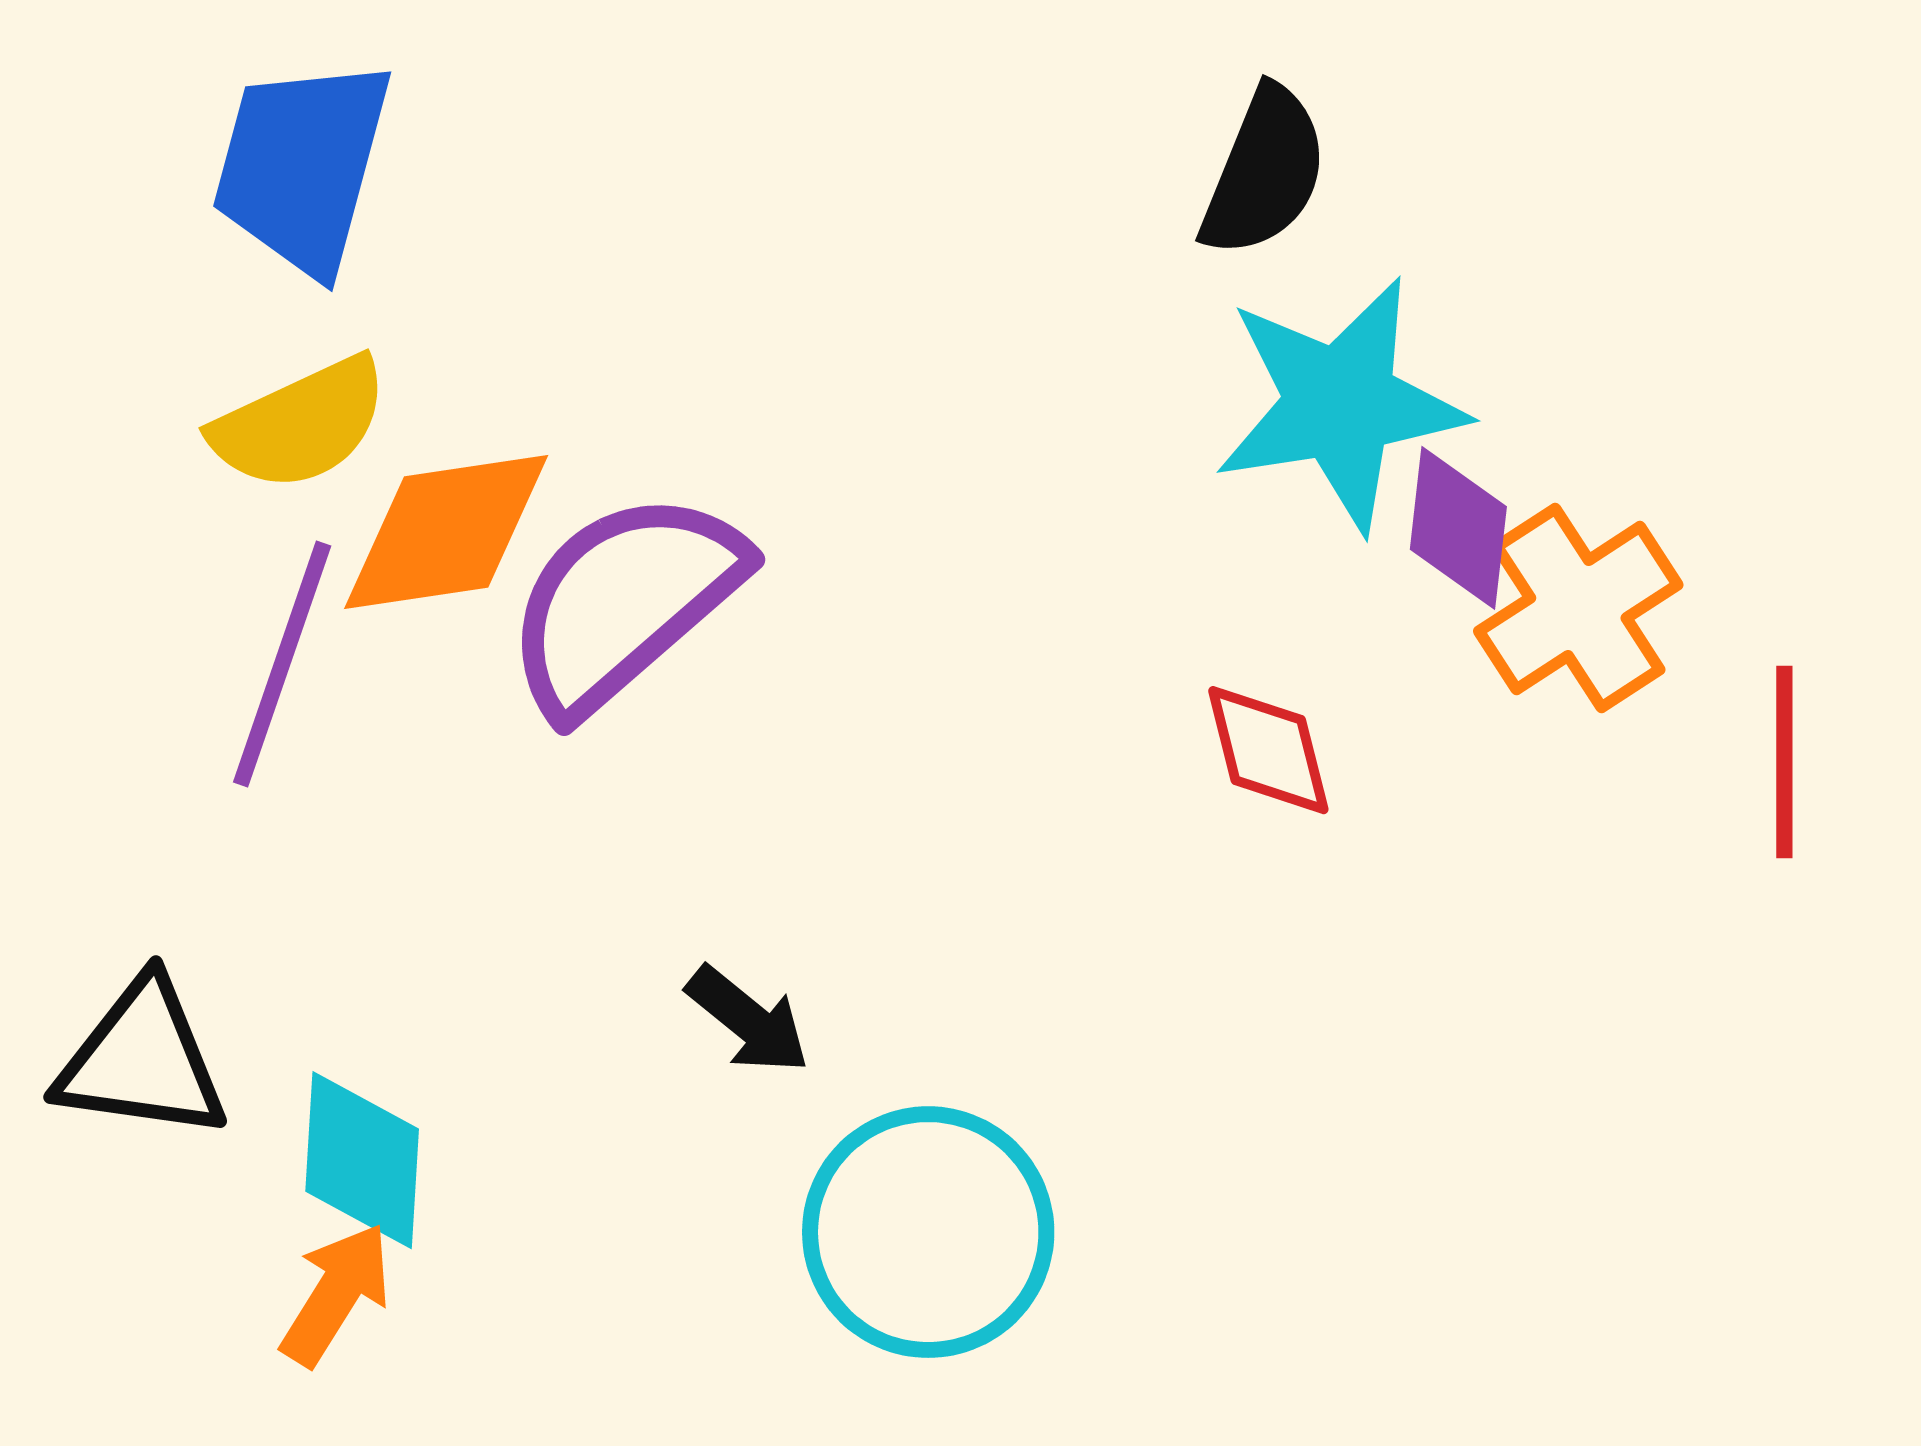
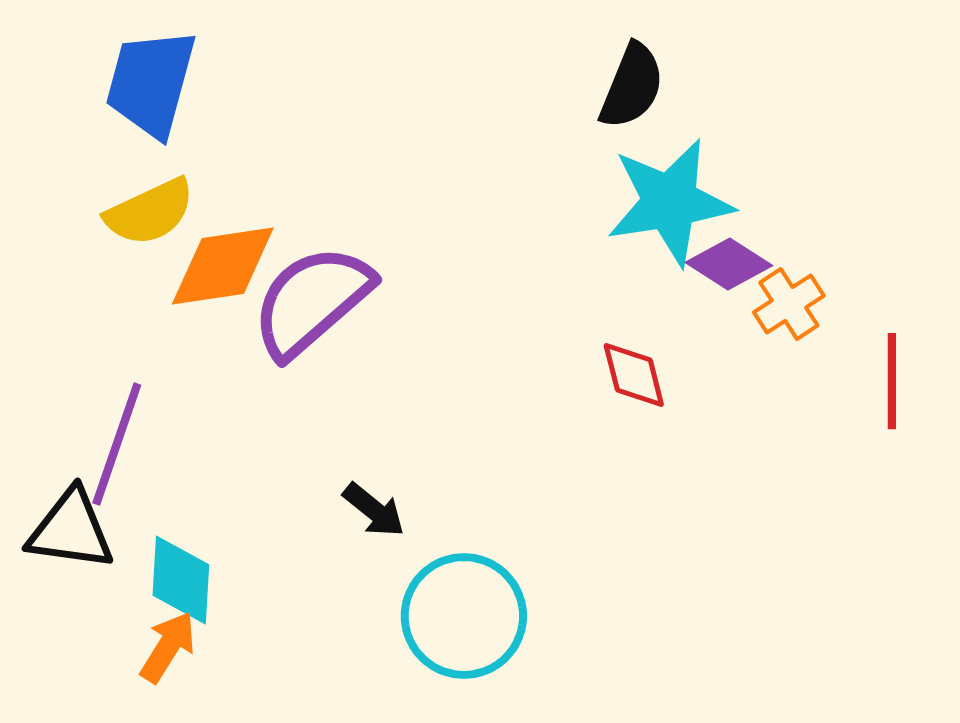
purple diamond: (1458, 528) -> (729, 264), turned -64
orange cross: (1578, 608) -> (789, 304), size x0.7
purple line: (282, 664) -> (117, 444), moved

